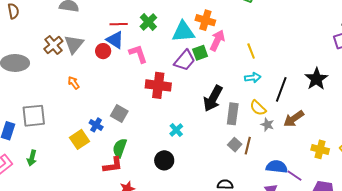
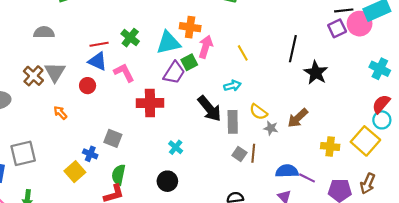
red circle: (103, 51) -> (88, 86), moved
cyan arrow: (253, 78) -> (232, 86), moved
black line: (281, 89) -> (293, 49), moved
black arrow: (213, 98) -> (210, 109), turned -60

